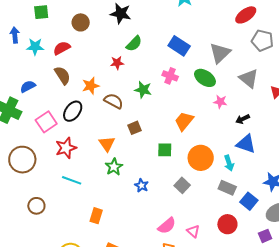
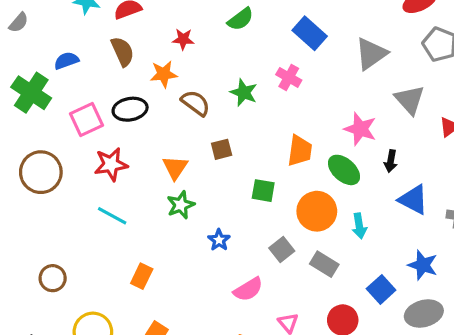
red star: (117, 63) -> (183, 39), moved
green ellipse: (205, 78) -> (344, 170), moved
pink star: (220, 102) -> (360, 129), size x1.5
black ellipse: (73, 111) -> (130, 109), turned 35
black arrow: (243, 119) -> (391, 161), turned -64
orange trapezoid: (184, 121) -> (300, 151), turned 140
blue triangle: (246, 144) -> (413, 200), moved
gray rectangle: (227, 188) -> (324, 264), moved
brown circle: (36, 206) -> (53, 278), moved
pink semicircle: (167, 226) -> (248, 289), moved

